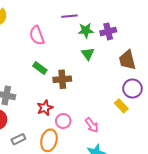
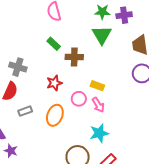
green triangle: (88, 54) -> (102, 35), size x1.5
yellow rectangle: (121, 106) -> (97, 86), moved, turned -32
pink circle: (63, 121) -> (79, 99), moved

